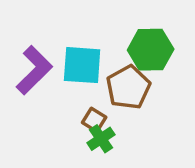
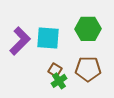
brown pentagon: (128, 87) -> (88, 69), moved, turned 30

